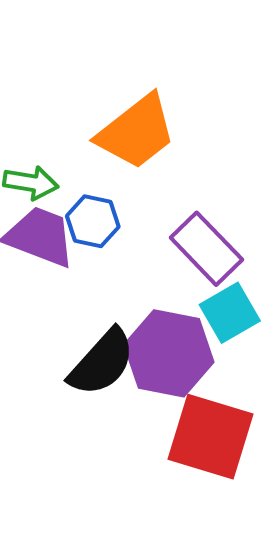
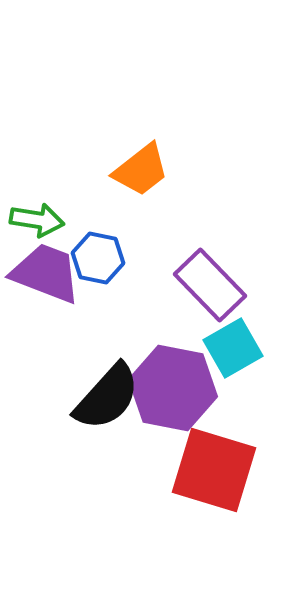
orange trapezoid: (136, 132) -> (141, 170), size x0.7

